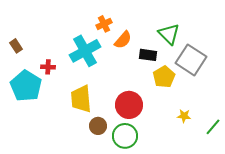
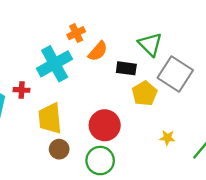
red cross: (48, 67) -> (22, 90), moved
brown circle: (98, 126) -> (59, 149), moved

